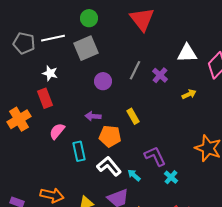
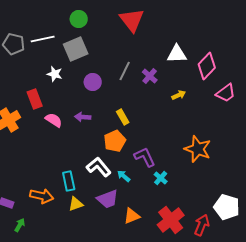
white star: (50, 73) -> (55, 74), moved
pink semicircle: (57, 131) -> (54, 120), moved, turned 84
orange pentagon: (110, 136) -> (115, 141), moved, turned -30
cyan rectangle: (79, 151) -> (69, 181), moved

